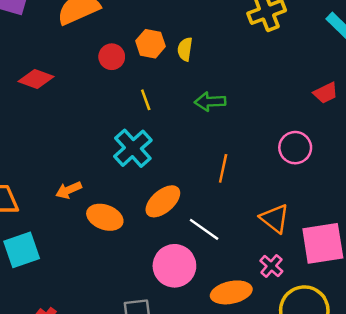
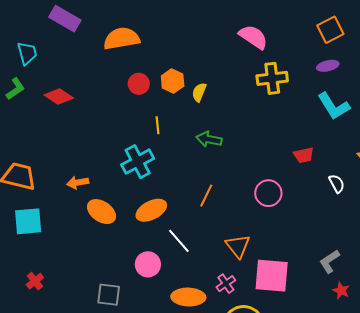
red diamond: (36, 79) -> (59, 97), moved
pink circle: (174, 266) -> (148, 264), size x0.7

